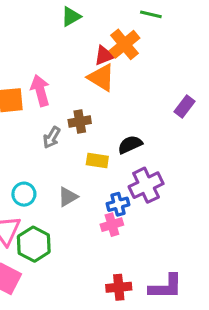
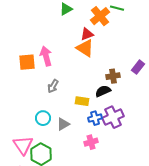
orange cross: (124, 44) -> (100, 16), moved
brown cross: (80, 122) -> (113, 76), moved
cyan circle: (24, 194) -> (43, 118), moved
blue cross: (118, 204) -> (95, 118), moved

